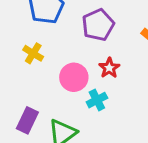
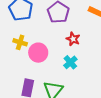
pink circle: (74, 77) -> (38, 53), moved

